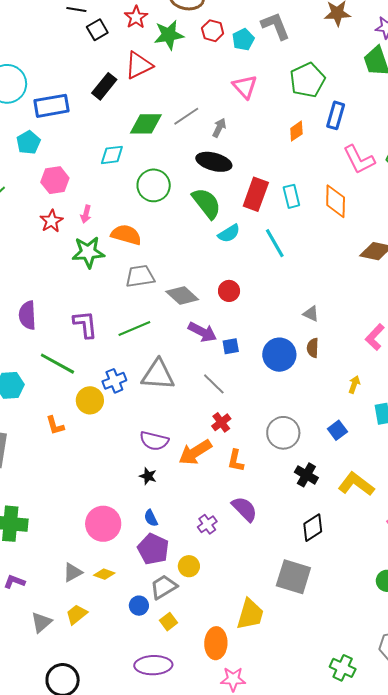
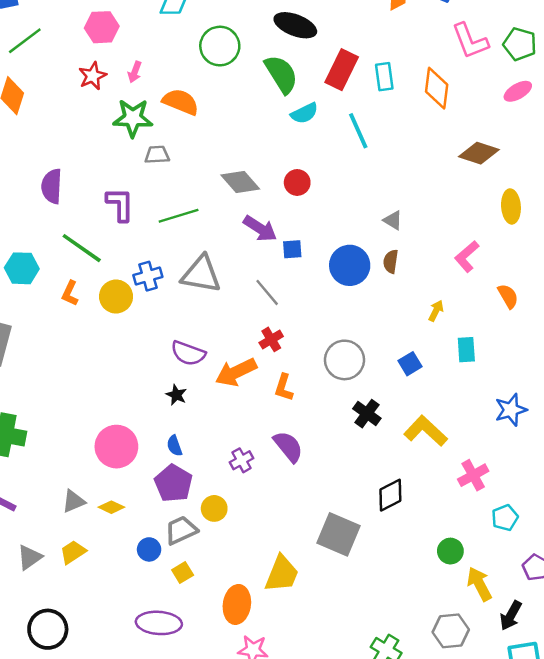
gray trapezoid: (140, 276) -> (157, 155), moved, size x0.7
orange L-shape: (55, 425) -> (70, 293), moved, turned 35
black diamond: (313, 528) -> (390, 495), moved

